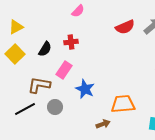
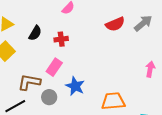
black semicircle: (45, 49) -> (35, 33), moved
gray circle: (55, 107) -> (49, 97), moved

